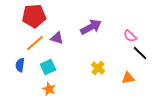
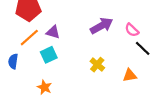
purple arrow: (91, 27) -> (102, 26), moved
cyan square: (48, 67) -> (49, 55), moved

